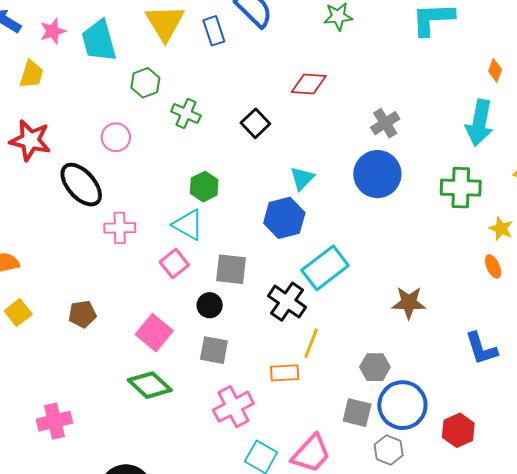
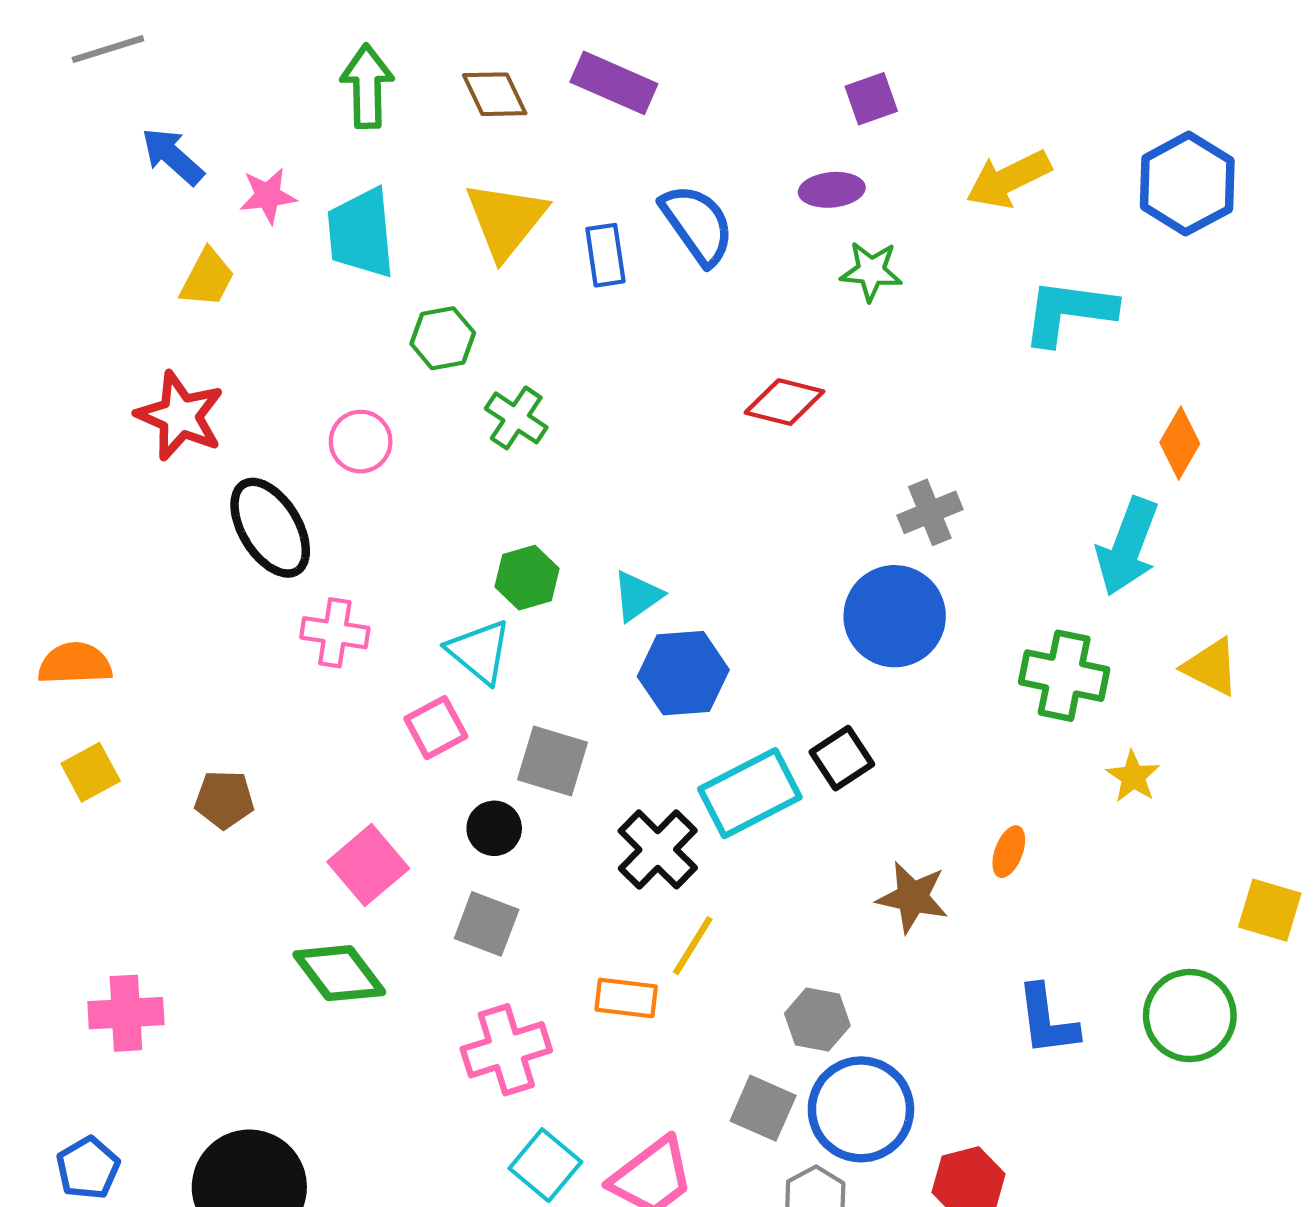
orange diamond: (495, 70) -> (1180, 443), size x1.4
black square: (255, 123) -> (842, 758), moved
cyan triangle: (302, 178) -> (637, 596), moved
orange ellipse: (493, 266) -> (1009, 852), moved, turned 35

